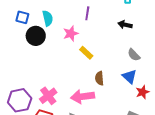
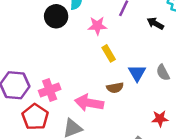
black arrow: (125, 25) -> (155, 23), moved
blue triangle: (129, 77) -> (137, 73), moved
brown semicircle: (99, 78) -> (115, 88), turned -112

